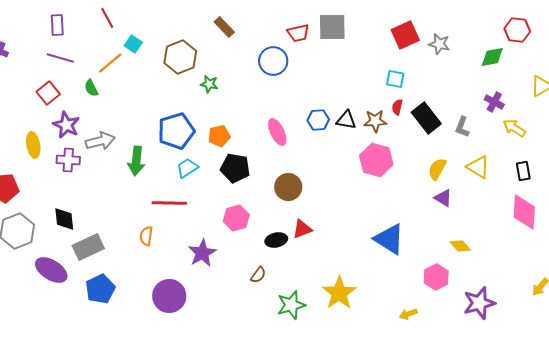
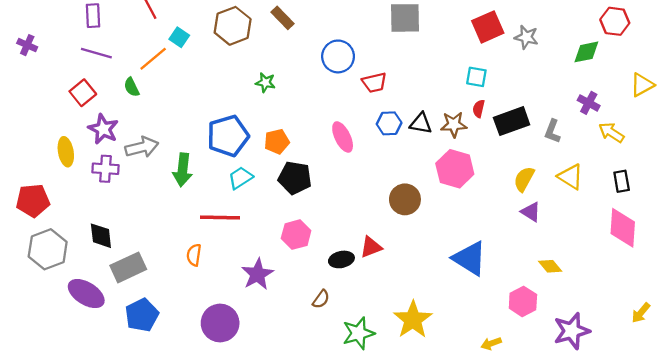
red trapezoid: (298, 33) -> (374, 83), moved
brown hexagon: (180, 57) -> (233, 26), moved
black rectangle: (426, 118) -> (512, 121), turned -72
brown circle: (288, 187) -> (405, 199), moved

